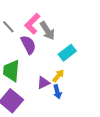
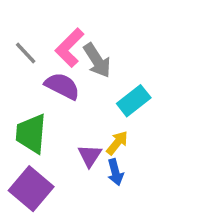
purple semicircle: (28, 45) -> (62, 86), turned -36
purple triangle: (43, 83) -> (90, 156), turned -32

